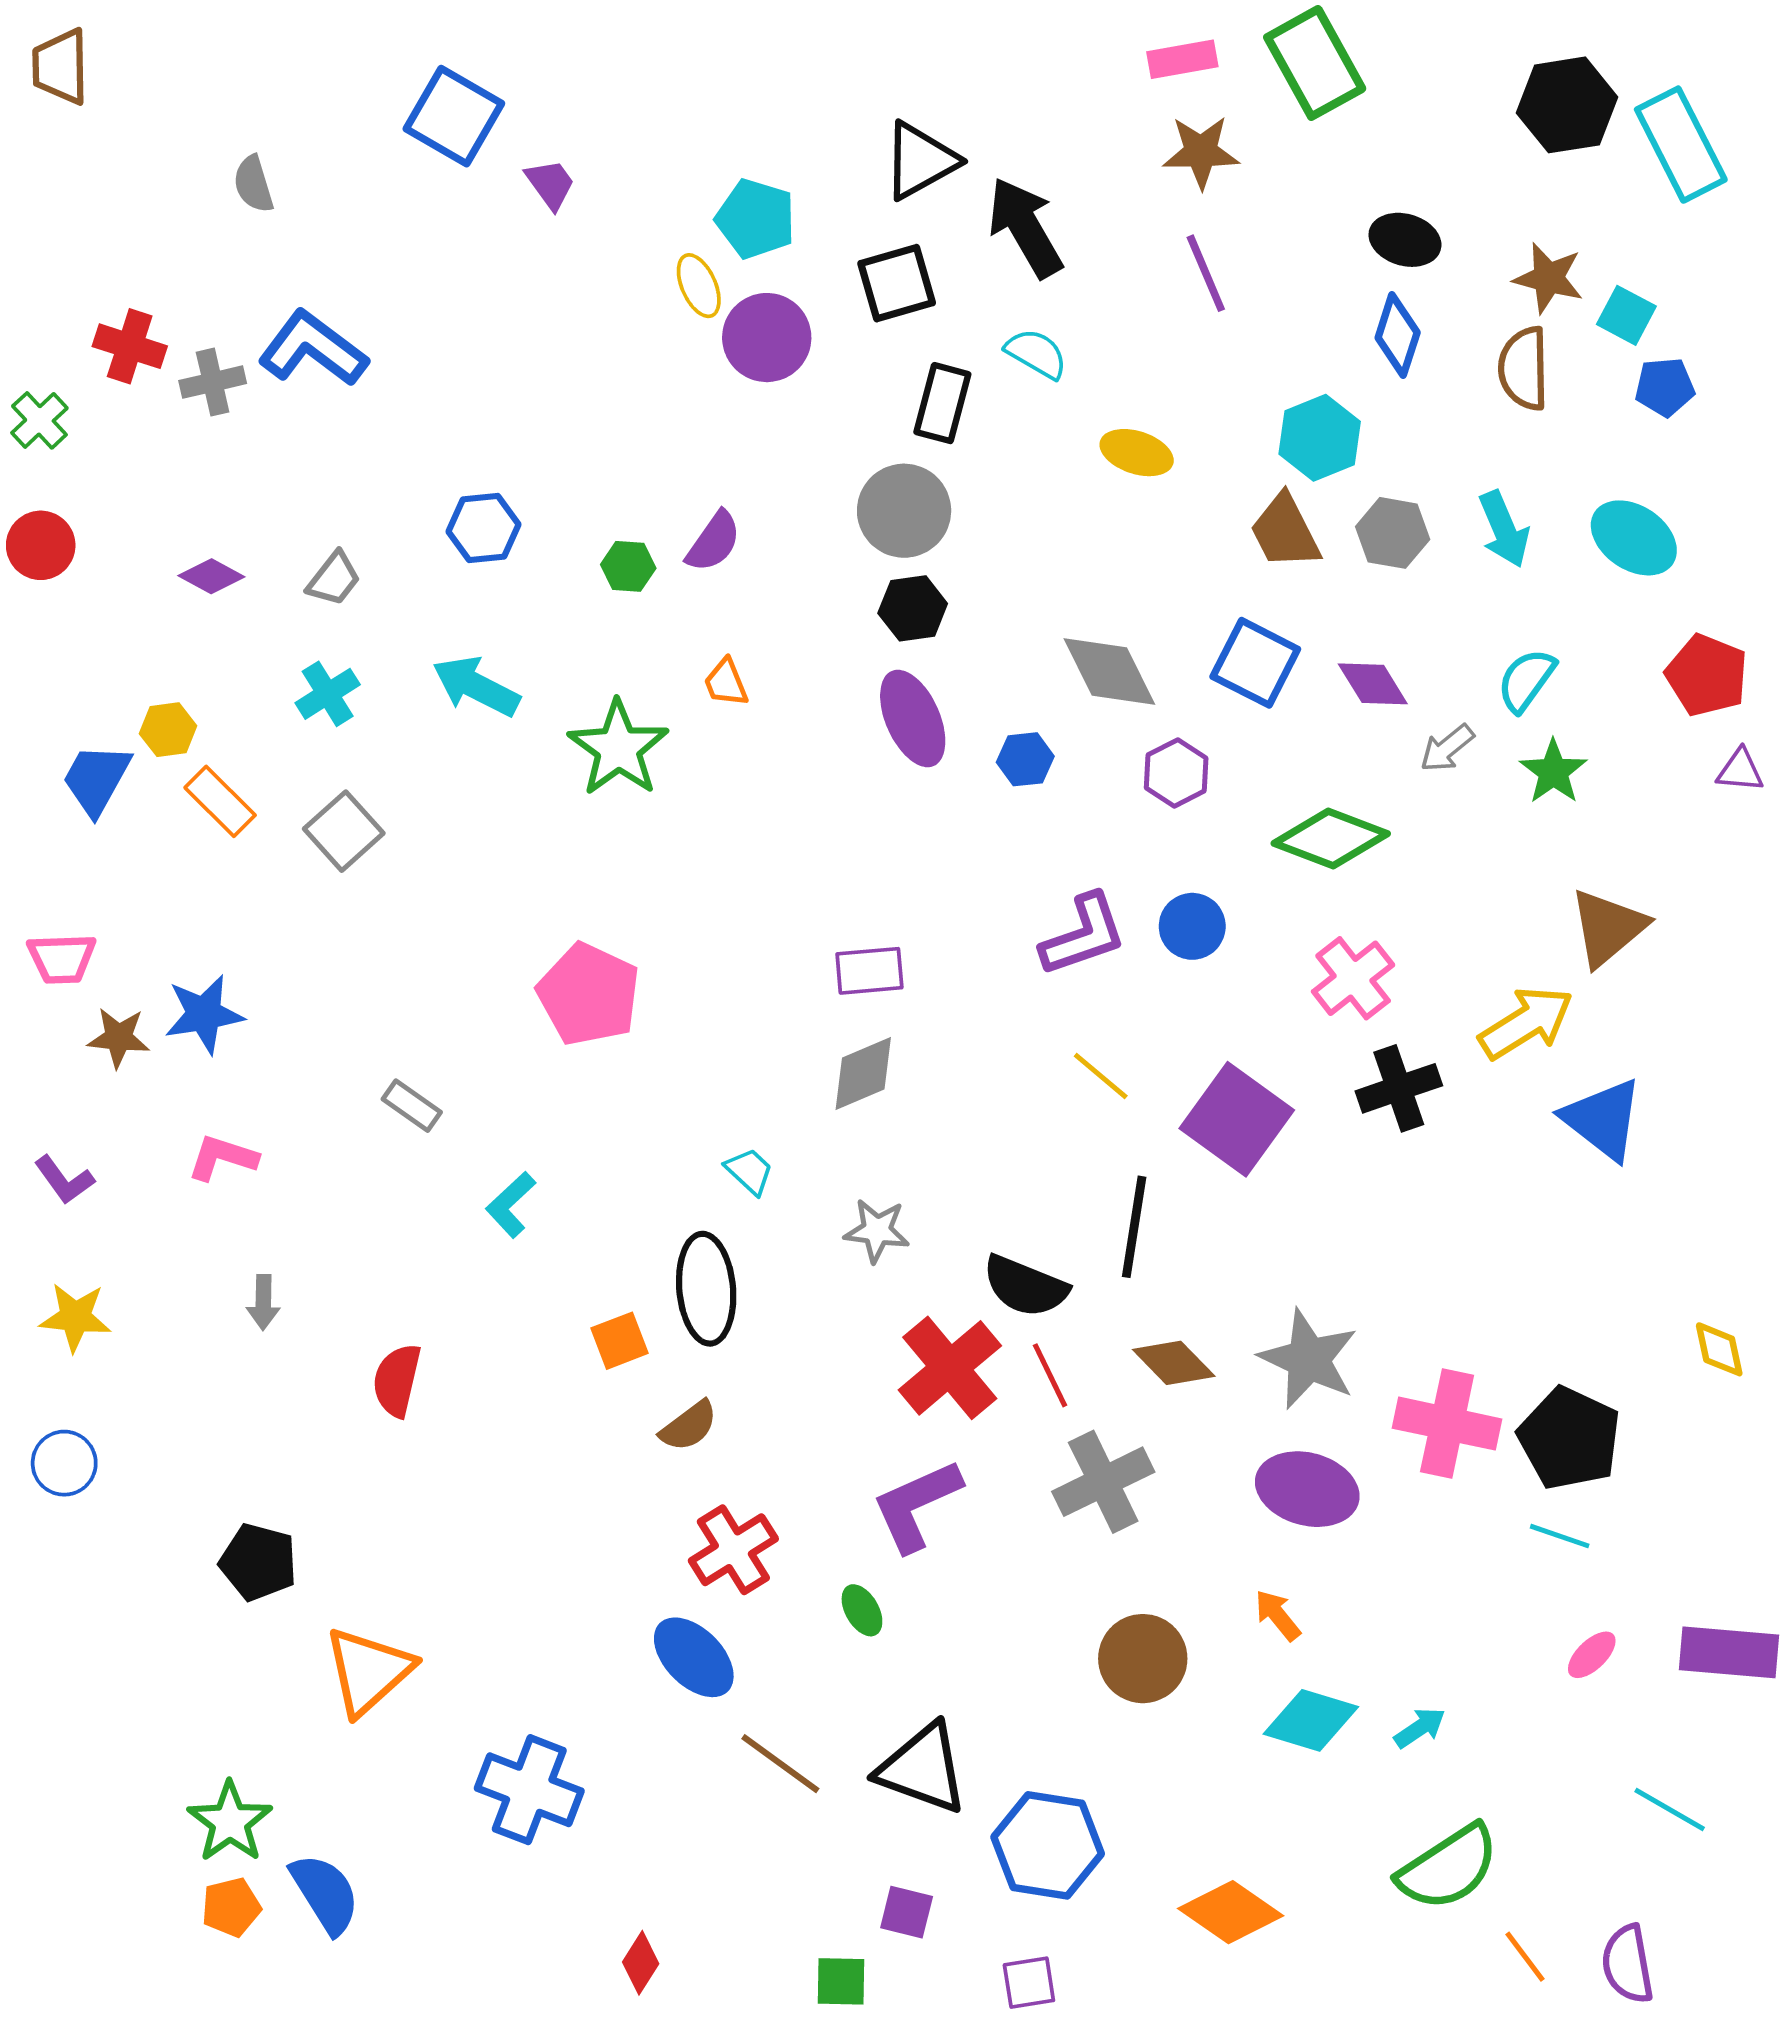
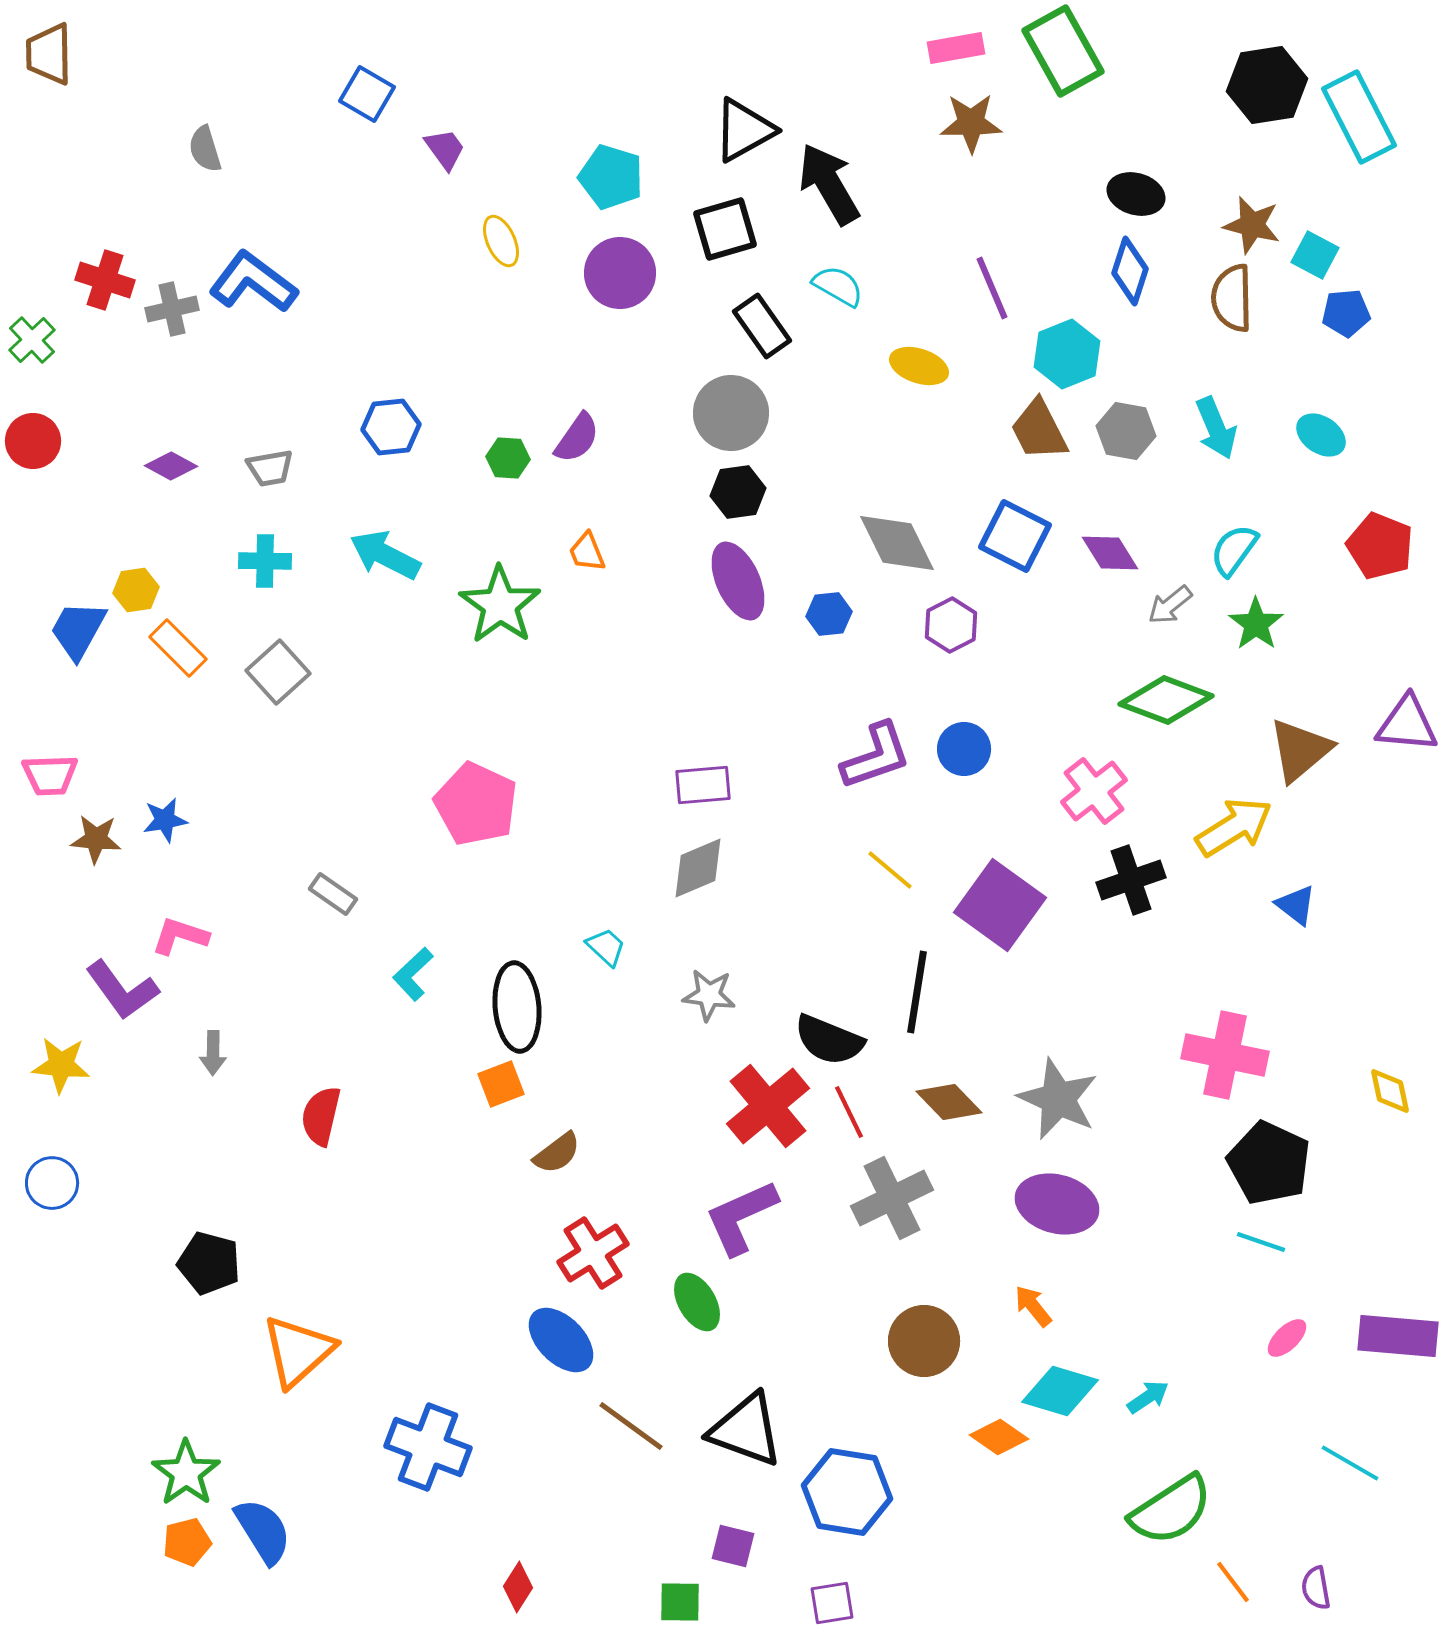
blue square: (454, 116) -> (367, 94), size x0.7
purple line: (1206, 273) -> (992, 288), moved
yellow ellipse: (699, 286) -> (501, 241), moved
black rectangle: (942, 403) -> (762, 326), turned -50
cyan ellipse: (1634, 538) -> (1321, 435), size x0.7
gray trapezoid: (334, 579) -> (270, 468), turned 42
cyan cross: (328, 694) -> (265, 561), turned 33
purple triangle: (1740, 770) -> (1407, 724), moved, size x1.6
green diamond: (1331, 838) -> (1166, 700), moved
blue star: (204, 1014) -> (165, 820), size x0.7
blue triangle: (1603, 1119) -> (1296, 905), size x0.6
purple L-shape: (64, 1180) -> (122, 990), moved, size x1.5
black ellipse: (706, 1289) -> (517, 1007), moved
pink cross: (1447, 1424) -> (1225, 1055), moved
green ellipse: (862, 1610) -> (697, 1302), size x1.4
orange diamond: (1231, 1912) -> (999, 1437), moved, size x0.7
purple semicircle: (1628, 1964) -> (1316, 1588), size x0.7

